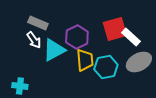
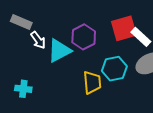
gray rectangle: (38, 23) -> (21, 22), moved
yellow trapezoid: (85, 60) -> (92, 82), moved

